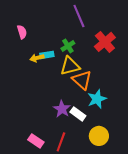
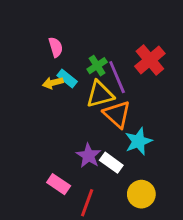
purple line: (79, 16) -> (117, 77), moved
pink semicircle: (22, 32) -> (56, 47), moved
cyan rectangle: (47, 55) -> (67, 79), turned 48
pink rectangle: (36, 141) -> (59, 184), moved

